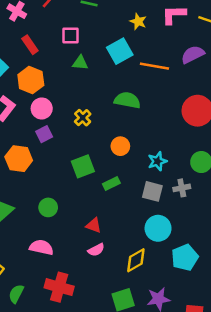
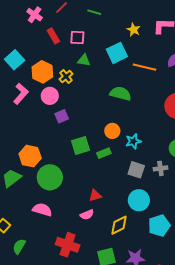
red rectangle: (30, 45) -> (53, 36), moved
yellow cross: (83, 118) -> (66, 77), moved
purple square: (44, 134) -> (62, 116), moved
orange hexagon: (19, 159) -> (30, 156), moved
cyan star: (157, 161) -> (133, 141), moved
green rectangle: (111, 184) -> (104, 153), moved
green circle: (48, 207) -> (50, 177), size x1.6
red triangle: (94, 225) -> (95, 195), moved, turned -40
red cross: (59, 287) -> (68, 245), moved

